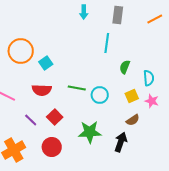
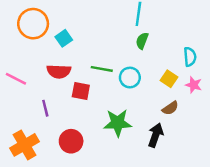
green semicircle: (125, 67) -> (142, 41), moved
yellow square: (132, 96) -> (169, 79), turned -32
red square: (55, 117) -> (81, 91), moved, turned -35
purple line: (31, 120) -> (45, 108), turned 32

